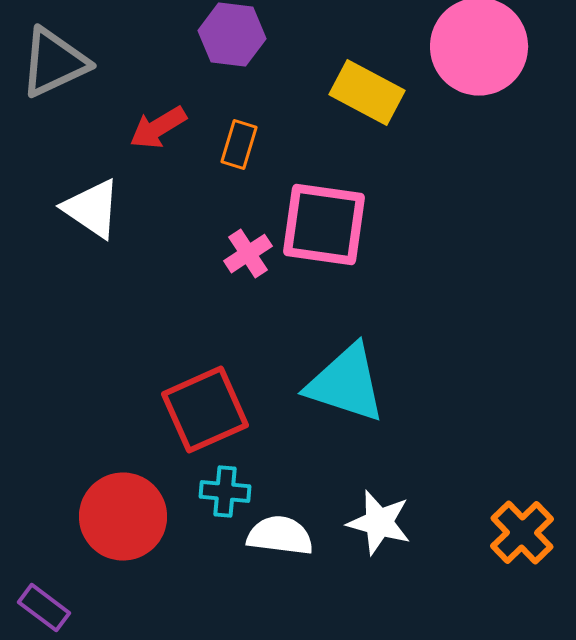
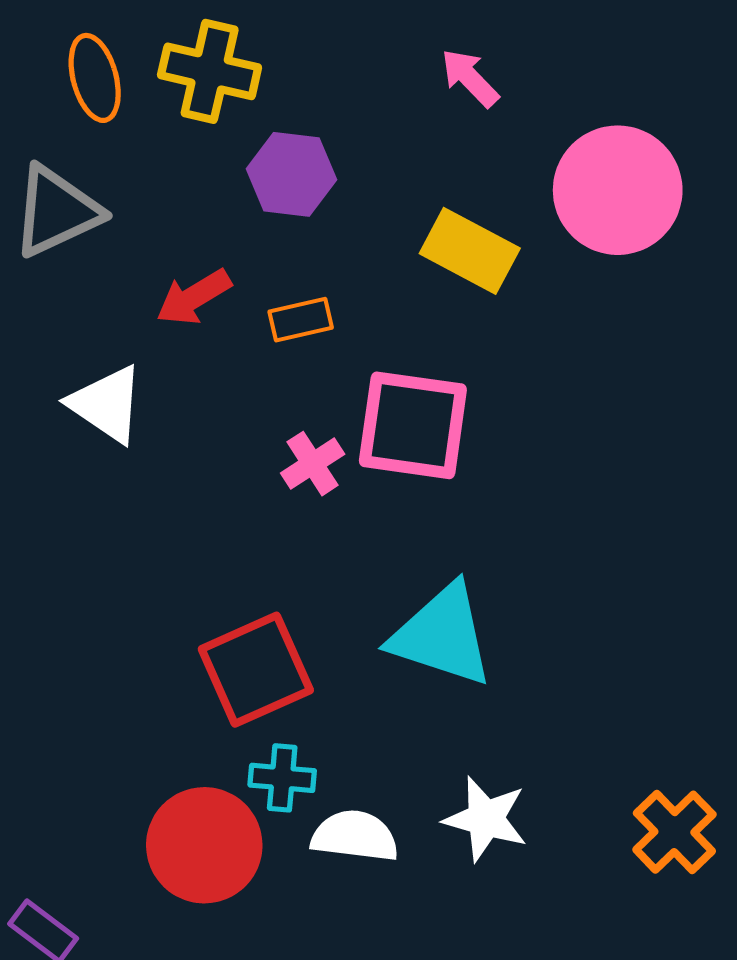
orange rectangle: (239, 145) -> (301, 320), turned 60
red circle: (123, 517) -> (204, 845), moved

